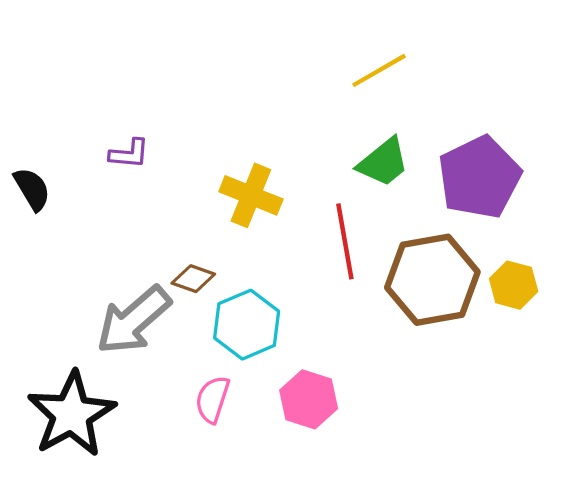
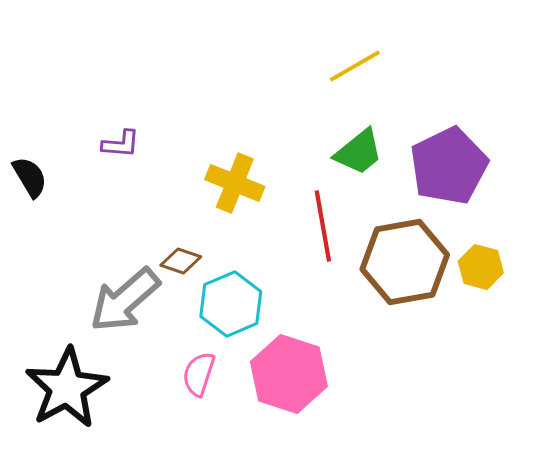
pink hexagon: (309, 399) -> (289, 374), size x1.4

